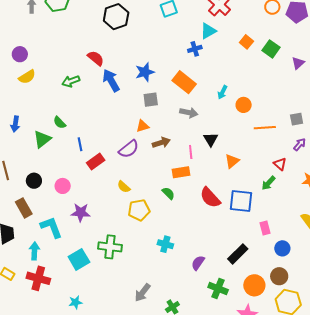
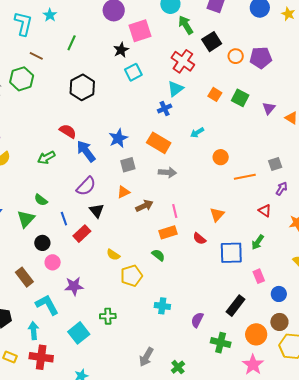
cyan arrow: (222, 92) -> (197, 133), moved, turned 40
black triangle: (211, 139) -> (97, 211), moved
purple semicircle: (129, 149) -> (86, 186), moved
black circle: (34, 181) -> (42, 243), moved
green arrow: (268, 183) -> (258, 242), moved
red semicircle: (210, 198) -> (199, 239), moved, size x0.6
brown rectangle: (24, 208) -> (24, 277), moved
green cross: (110, 247) -> (108, 316), size x0.7

